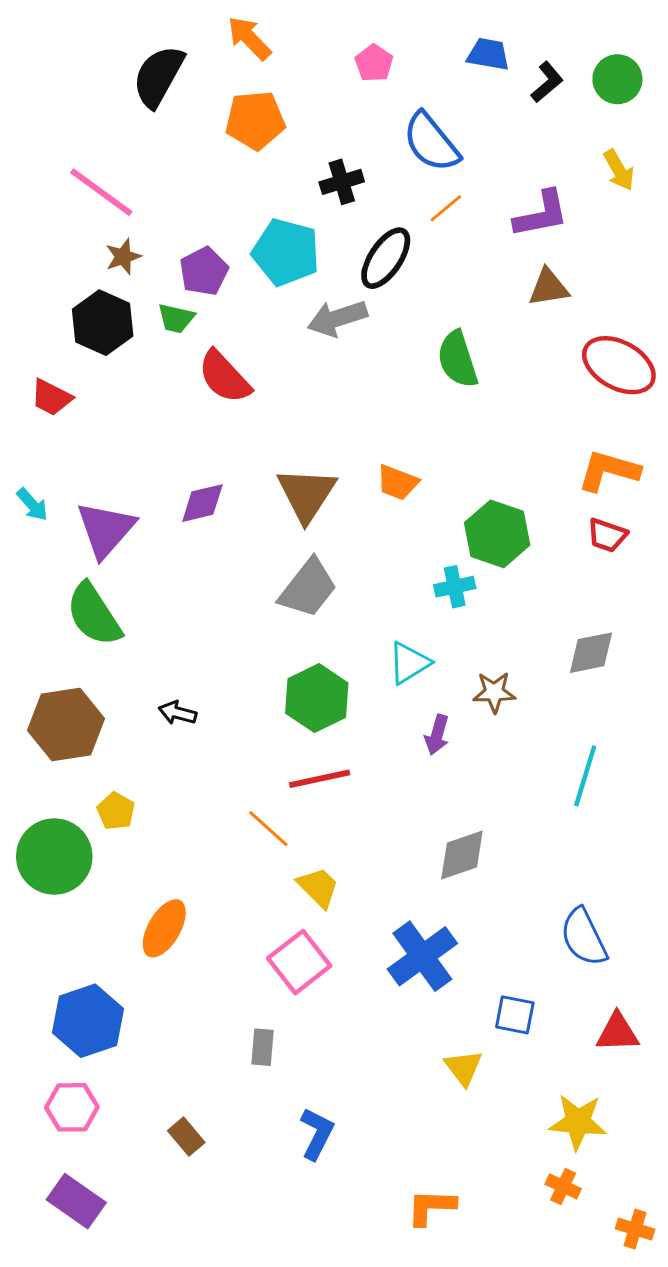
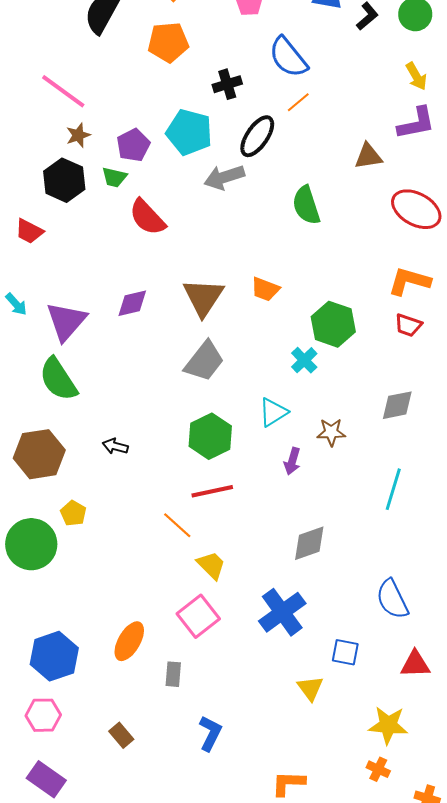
purple L-shape: (541, 214) -> (416, 123), moved
cyan cross: (455, 587) -> (304, 360), turned -32
orange ellipse: (164, 928) -> (129, 641), moved

